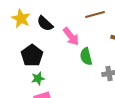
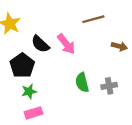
black semicircle: (45, 23) -> (40, 44), moved
green semicircle: (86, 56) -> (82, 82), moved

